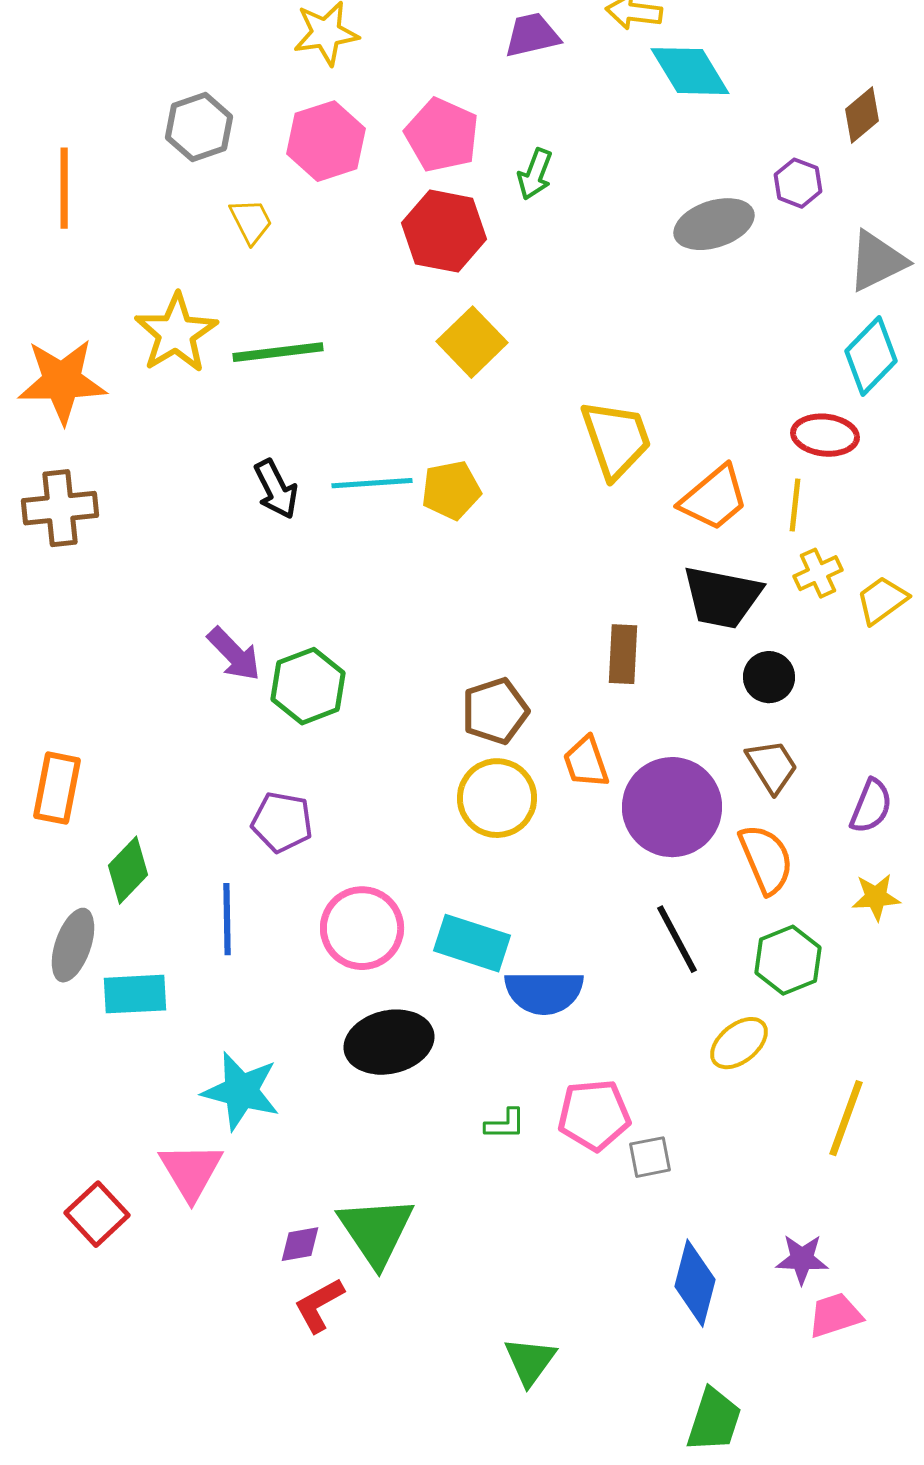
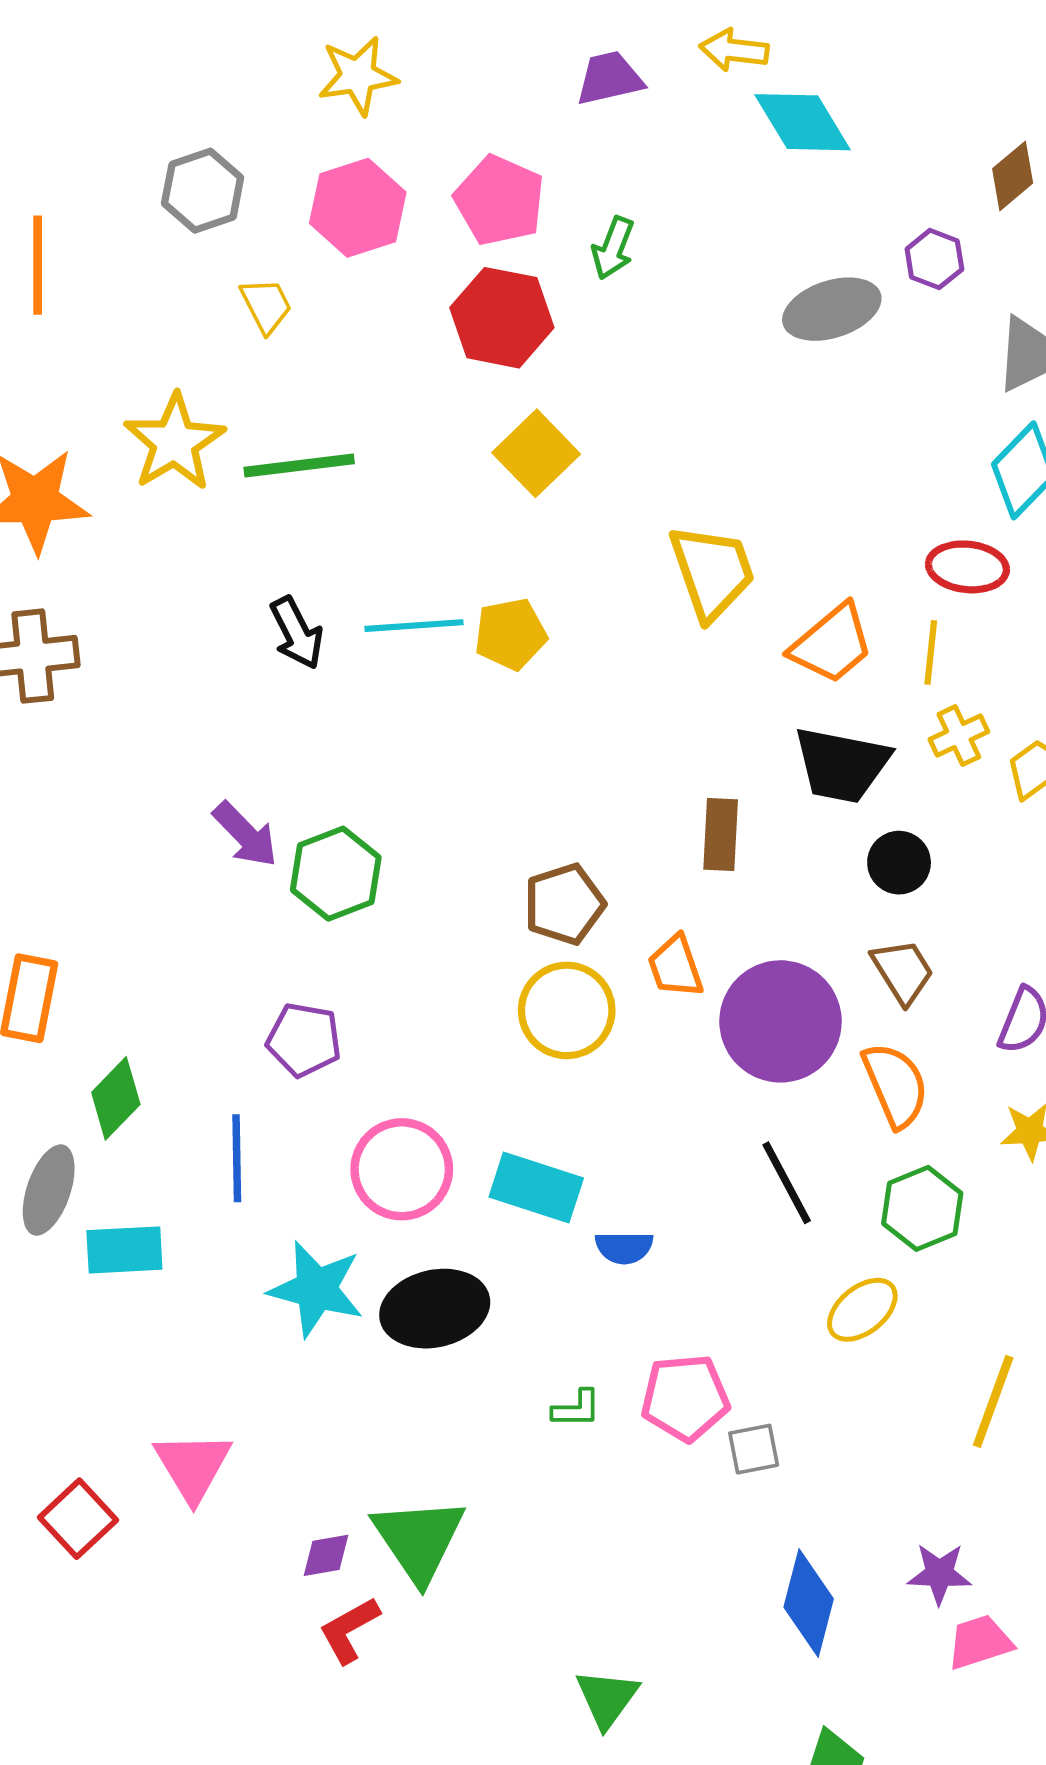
blue semicircle: (544, 992) -> (624, 1247), size x0.6
cyan star: (241, 1091) -> (316, 1289), moved

